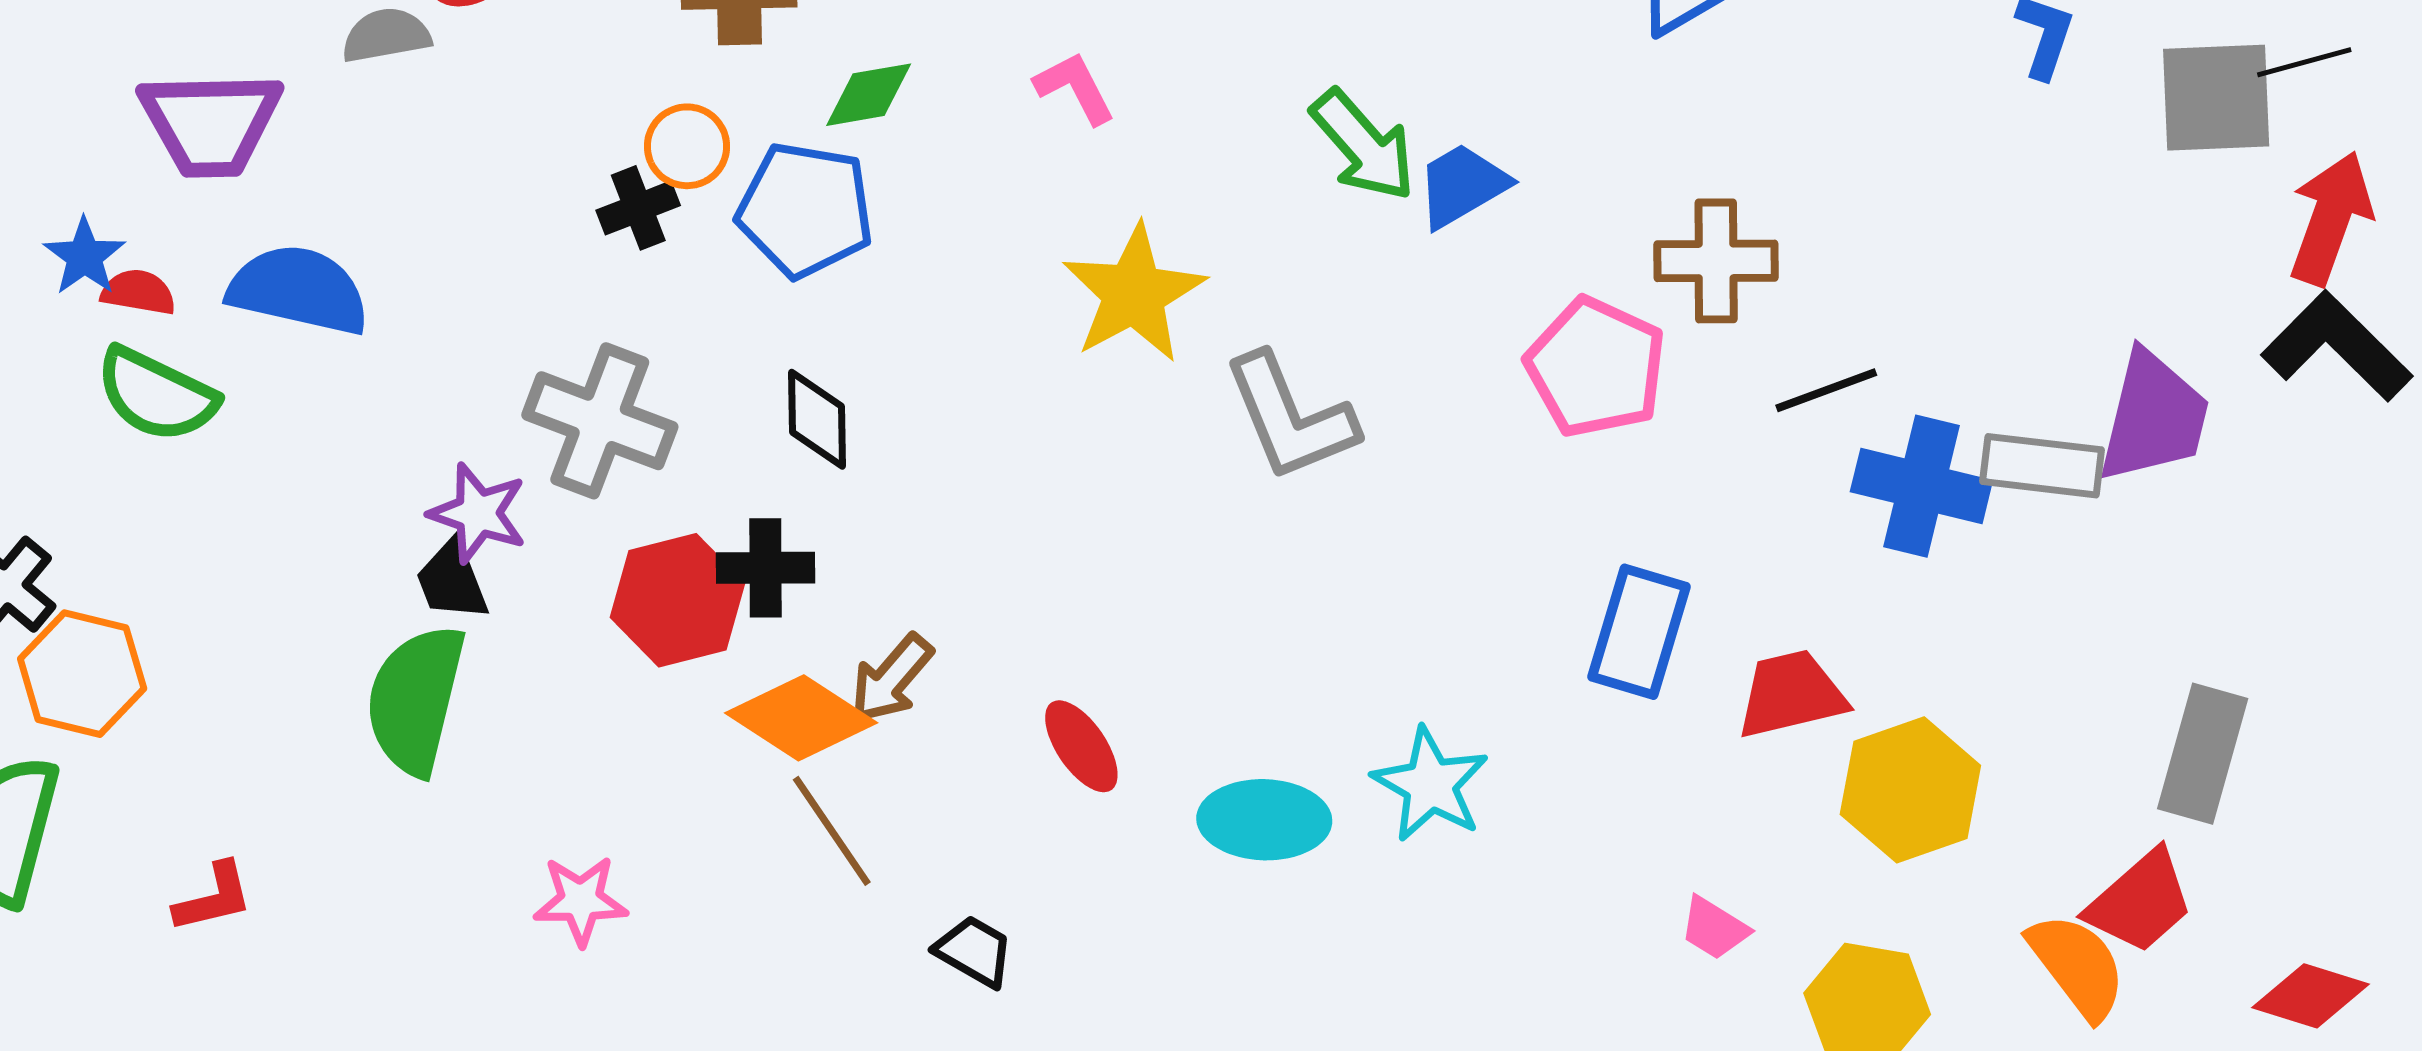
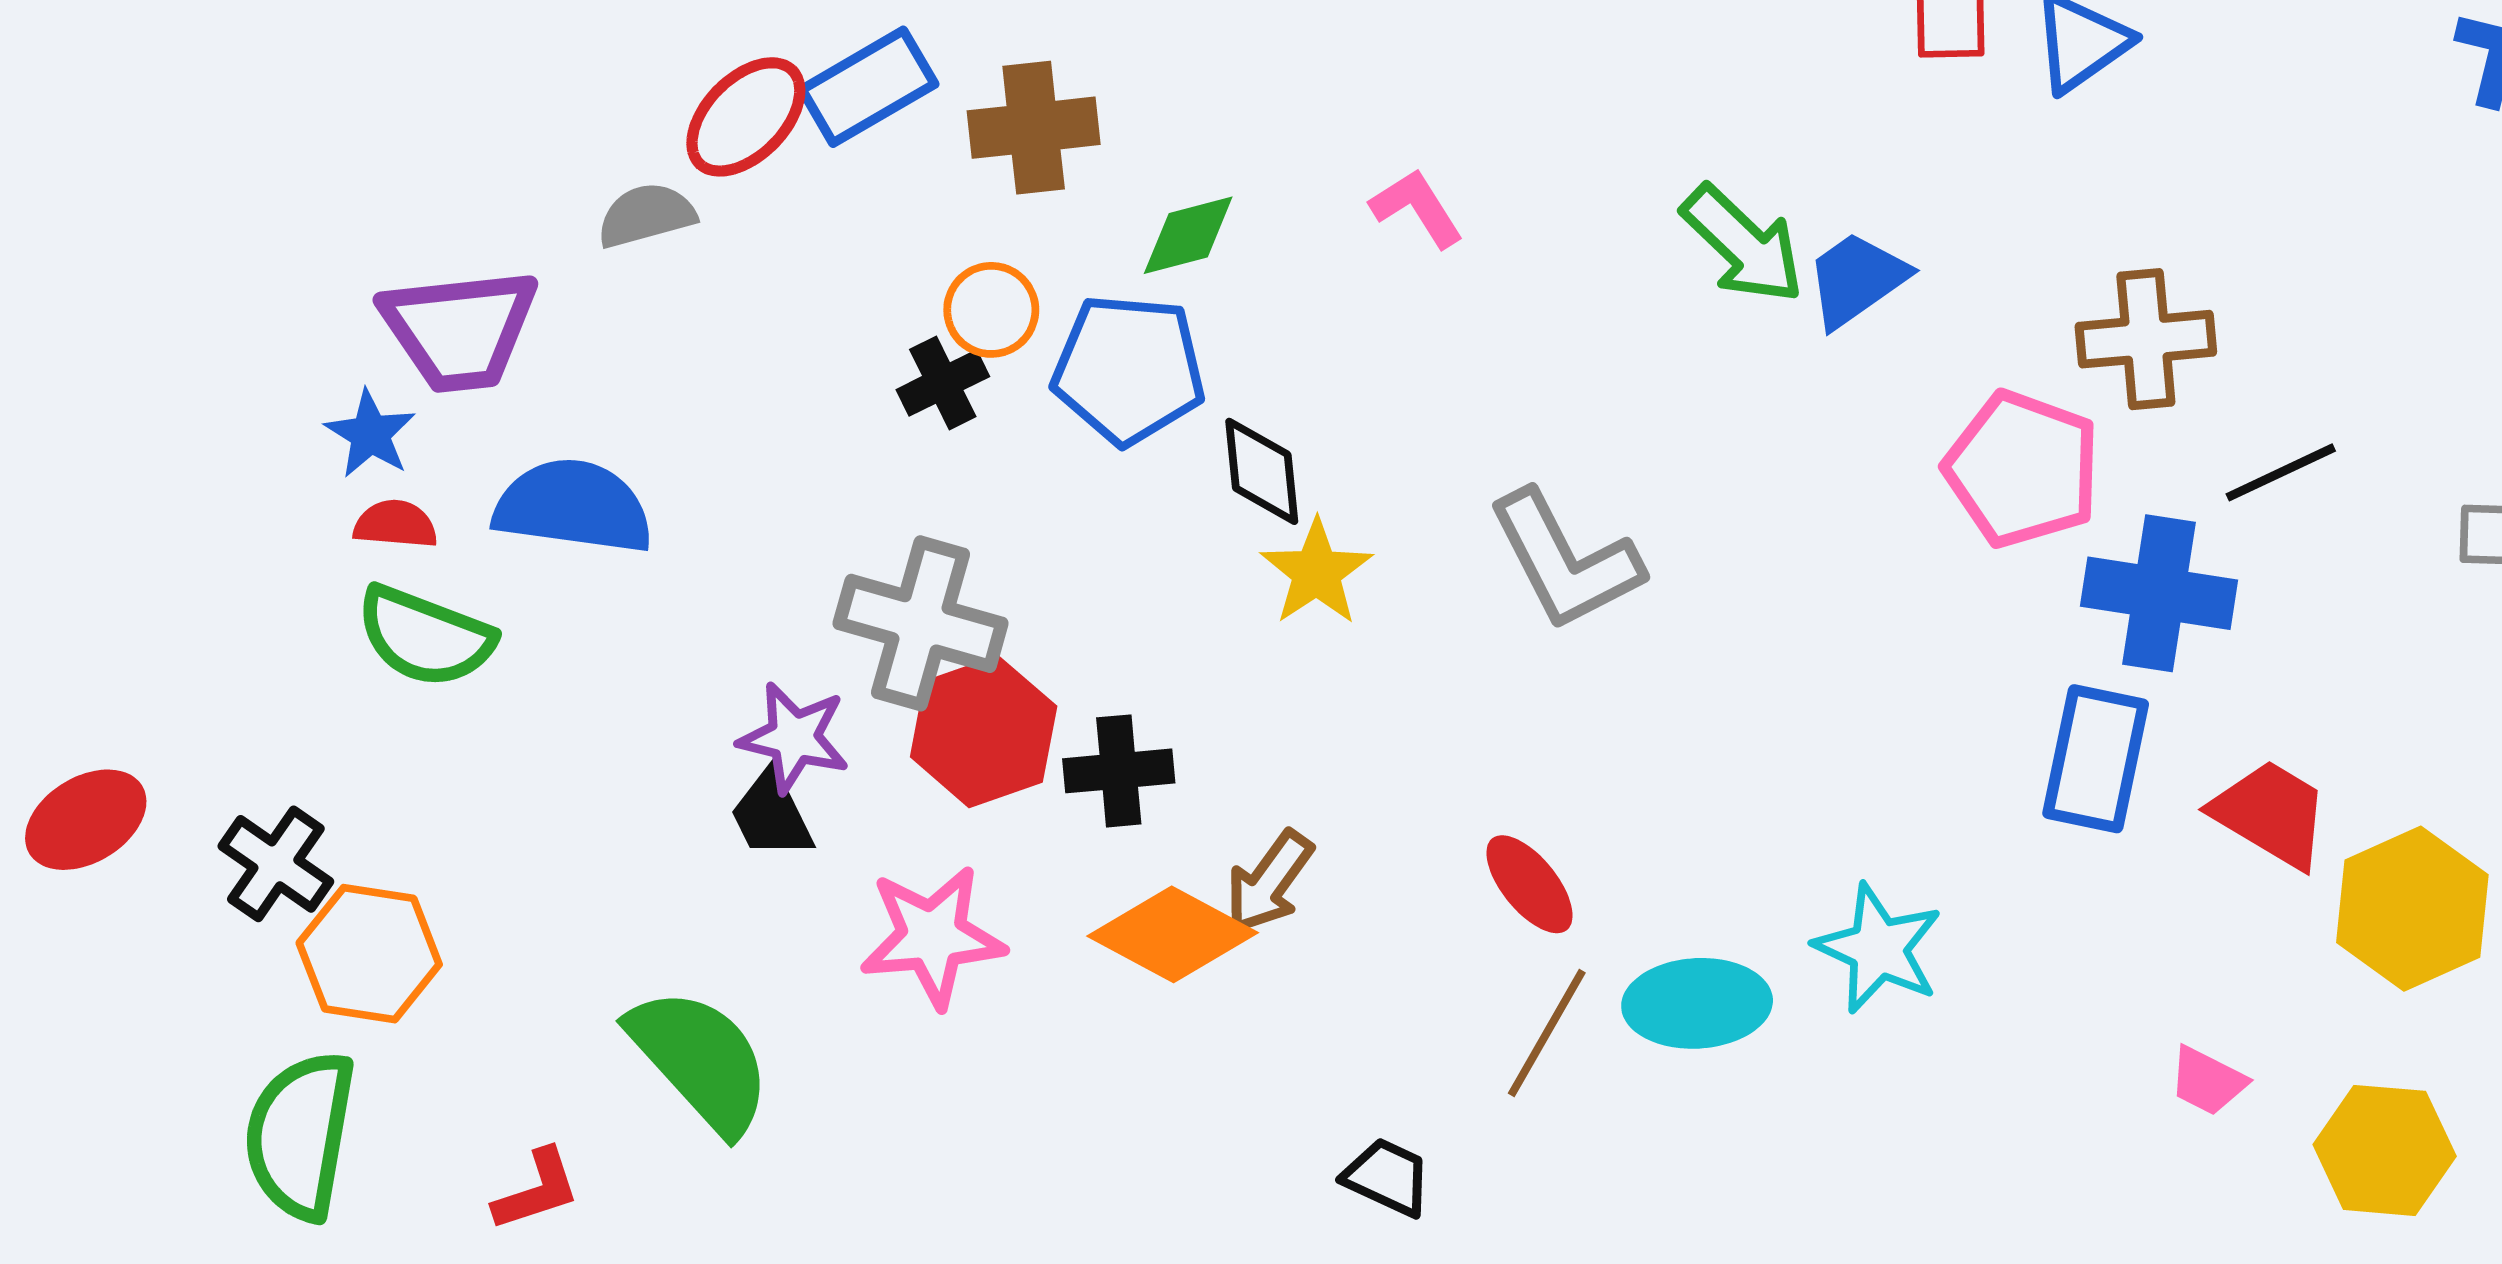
blue star: (84, 256) -> (370, 434), moved
yellow star: (1134, 294) -> (1317, 572), moved, size x0.7
gray L-shape: (1290, 417) -> (1565, 561), moved
black diamond: (817, 419) -> (1262, 471), moved
blue cross: (1921, 486) -> (2159, 593), moved
red hexagon: (678, 600) -> (984, 732), moved
red trapezoid: (1791, 694) -> (2271, 814), turned 49
green semicircle: (415, 700) -> (700, 1060), moved, turned 129
red ellipse: (1081, 746) -> (1529, 884), moved
brown line: (832, 831) -> (1547, 1033), moved, turned 69
pink star: (581, 900) -> (932, 937), moved, size x1.4

